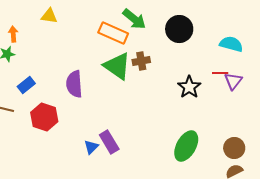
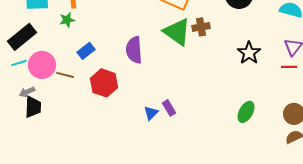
red line: (220, 73) -> (289, 67), moved
purple rectangle: (109, 142) -> (169, 108), size x0.7
green ellipse: (186, 146) -> (246, 112), size x0.7

